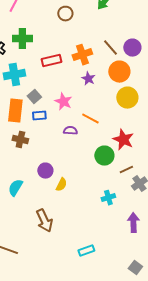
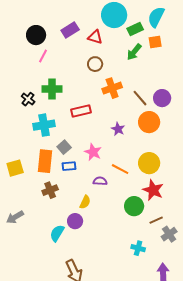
orange cross: (82, 55) -> (112, 88), moved
yellow circle: (127, 98) -> (149, 163), moved
brown cross: (20, 140) -> (50, 190), turned -35
yellow semicircle: (61, 185) -> (85, 202), moved
cyan semicircle: (15, 188) -> (57, 233), moved
cyan cross: (108, 198) -> (138, 248), turned 32

